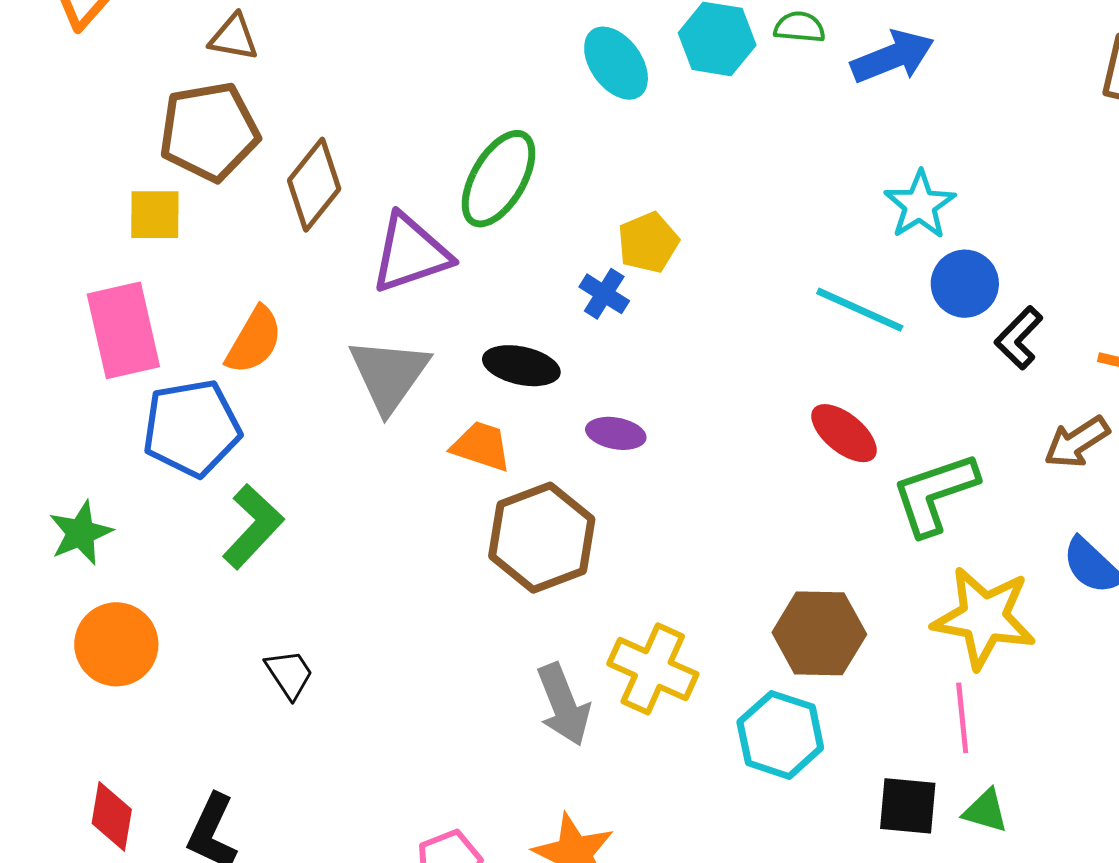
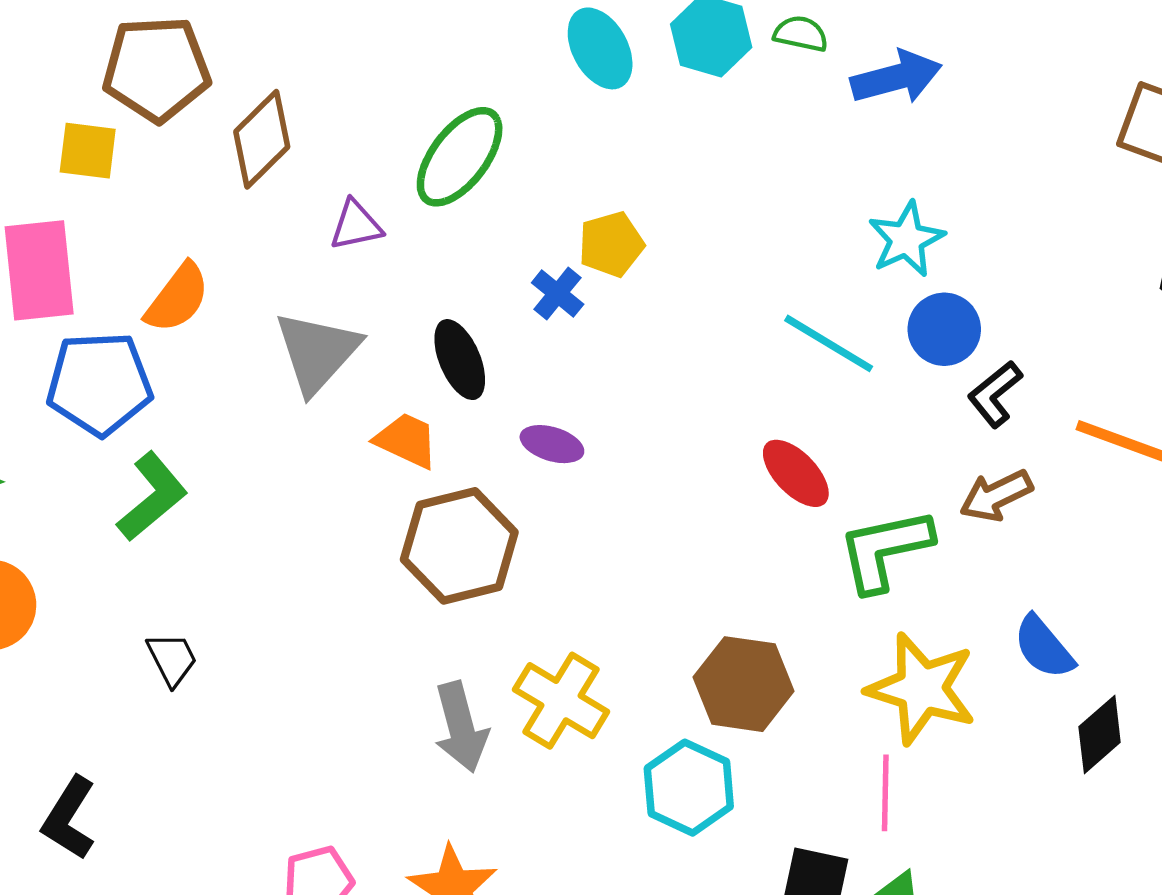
purple triangle: (411, 253) -> (356, 225), size x0.6
black ellipse: (521, 366) -> (460, 360), turned 48
brown arrow: (1077, 442) -> (996, 496), moved

